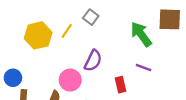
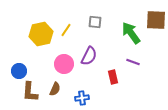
gray square: (91, 17) -> (95, 22), moved, turned -32
pink circle: (70, 80) -> (64, 64), moved

